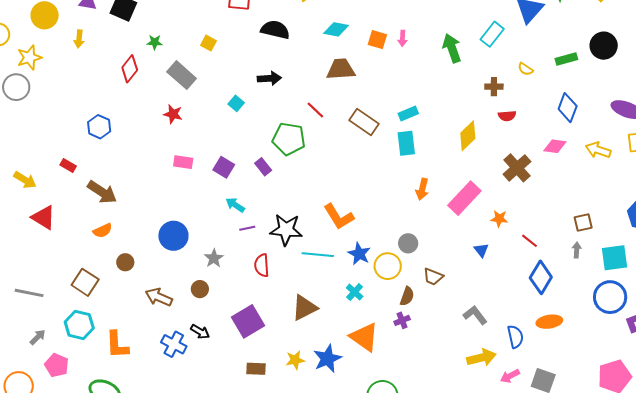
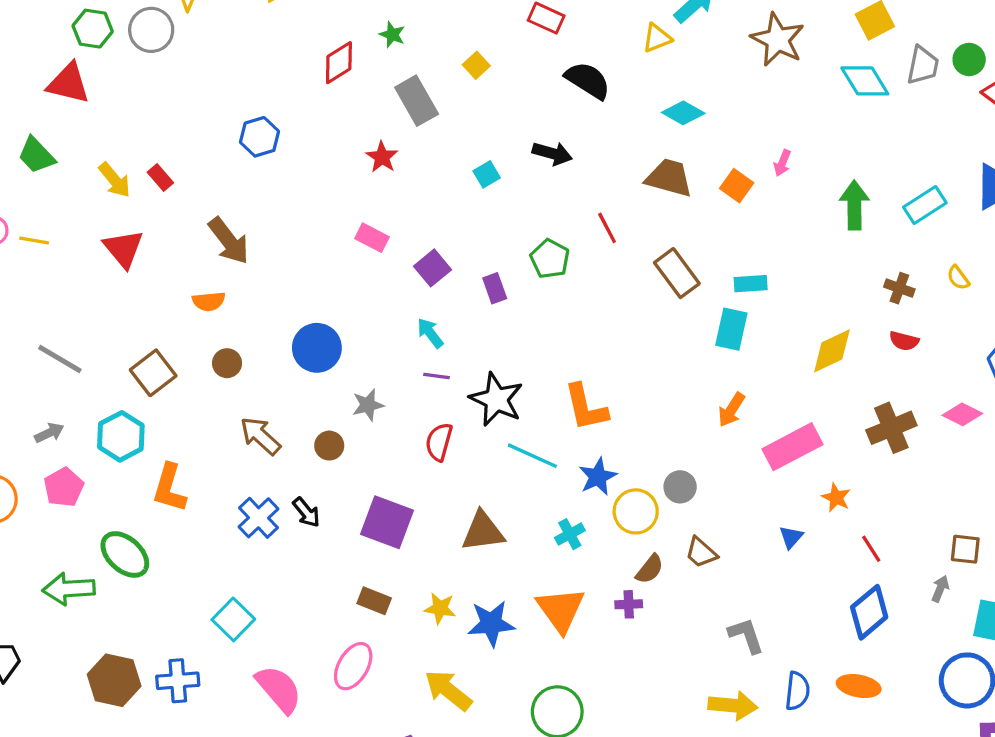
orange square: (377, 40) -> (737, 186), moved
green pentagon: (289, 139) -> (550, 259), size x0.7
red rectangle: (68, 165) -> (160, 177), moved
purple square: (248, 321) -> (387, 522), turned 32

